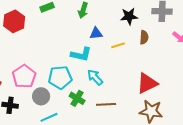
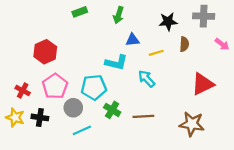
red hexagon: (14, 21) -> (45, 52), moved
cyan arrow: (95, 77) -> (147, 79), moved
red triangle: (147, 83) -> (203, 84), moved

